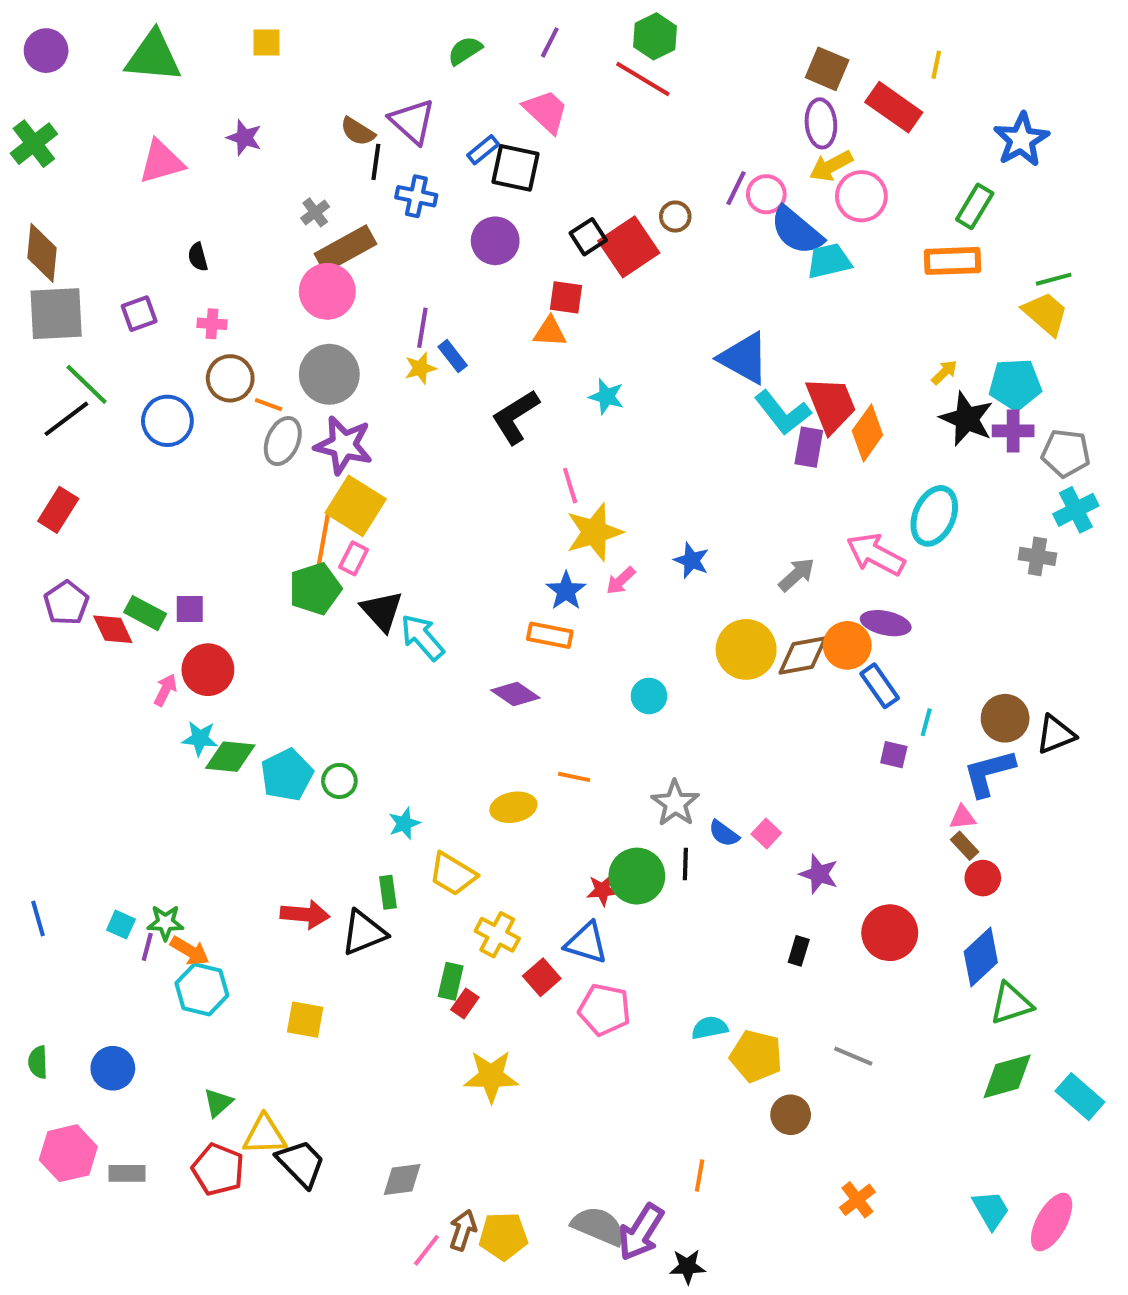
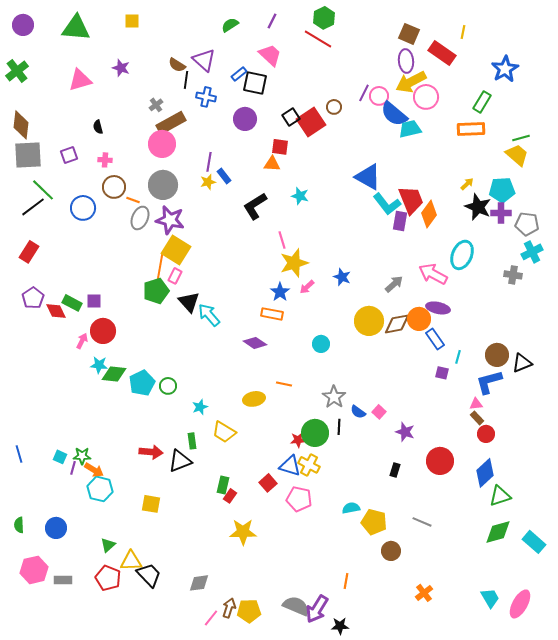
yellow arrow: (831, 166) -> (411, 82), size x1.4
yellow cross: (497, 935) -> (309, 465), moved

